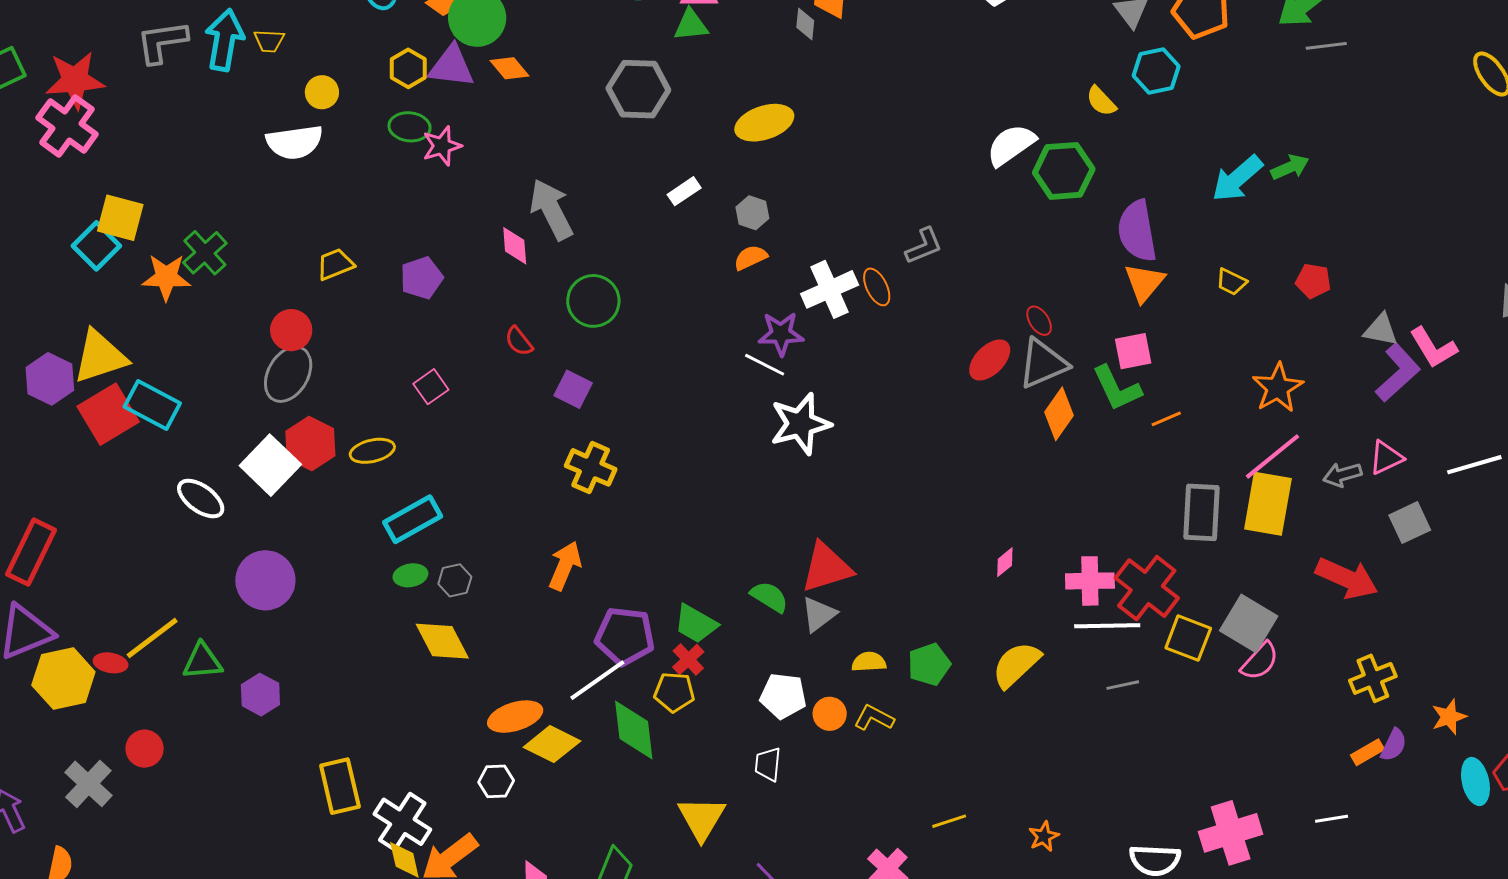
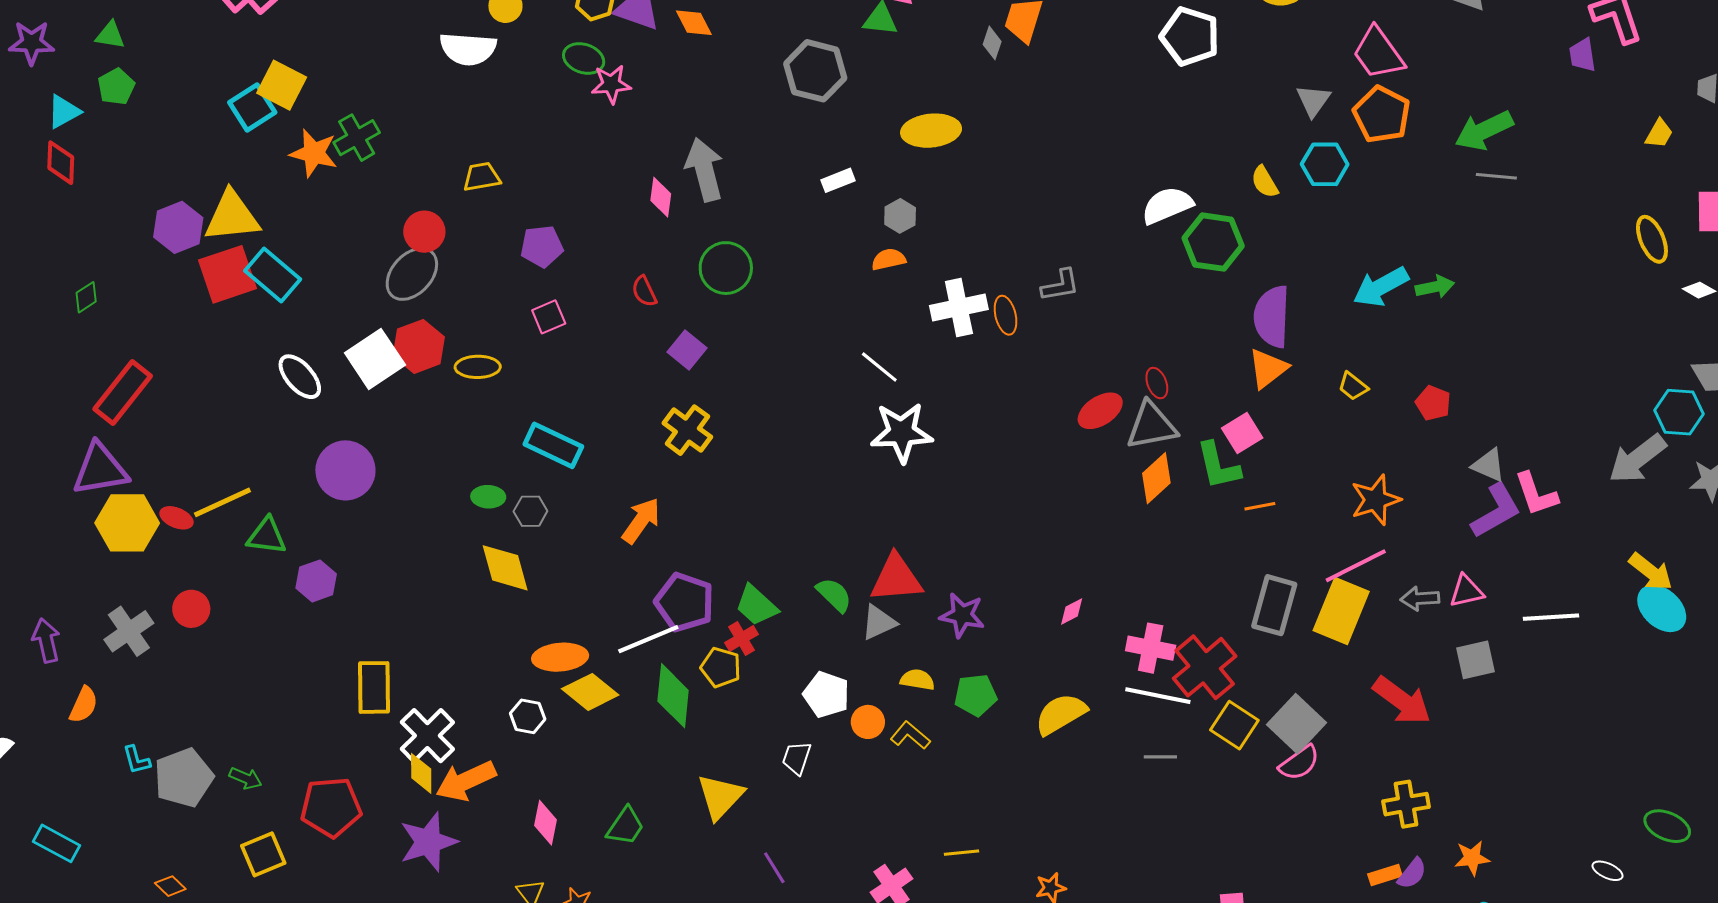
purple pentagon: (422, 278) -> (542, 246), moved
purple star: (781, 334) -> (962, 615), moved
pink square: (1133, 351) -> (1242, 433), turned -33
cyan rectangle: (413, 519) -> (553, 445), moved, turned 42

